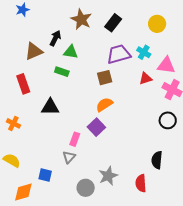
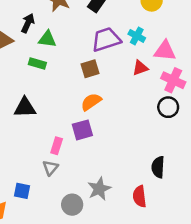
black circle: (168, 120) -> (168, 107), moved
purple square: (96, 127) -> (82, 130), turned 30

